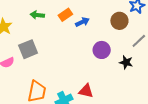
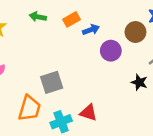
gray square: (28, 49) -> (52, 82), moved
purple circle: (102, 50) -> (111, 51), moved

